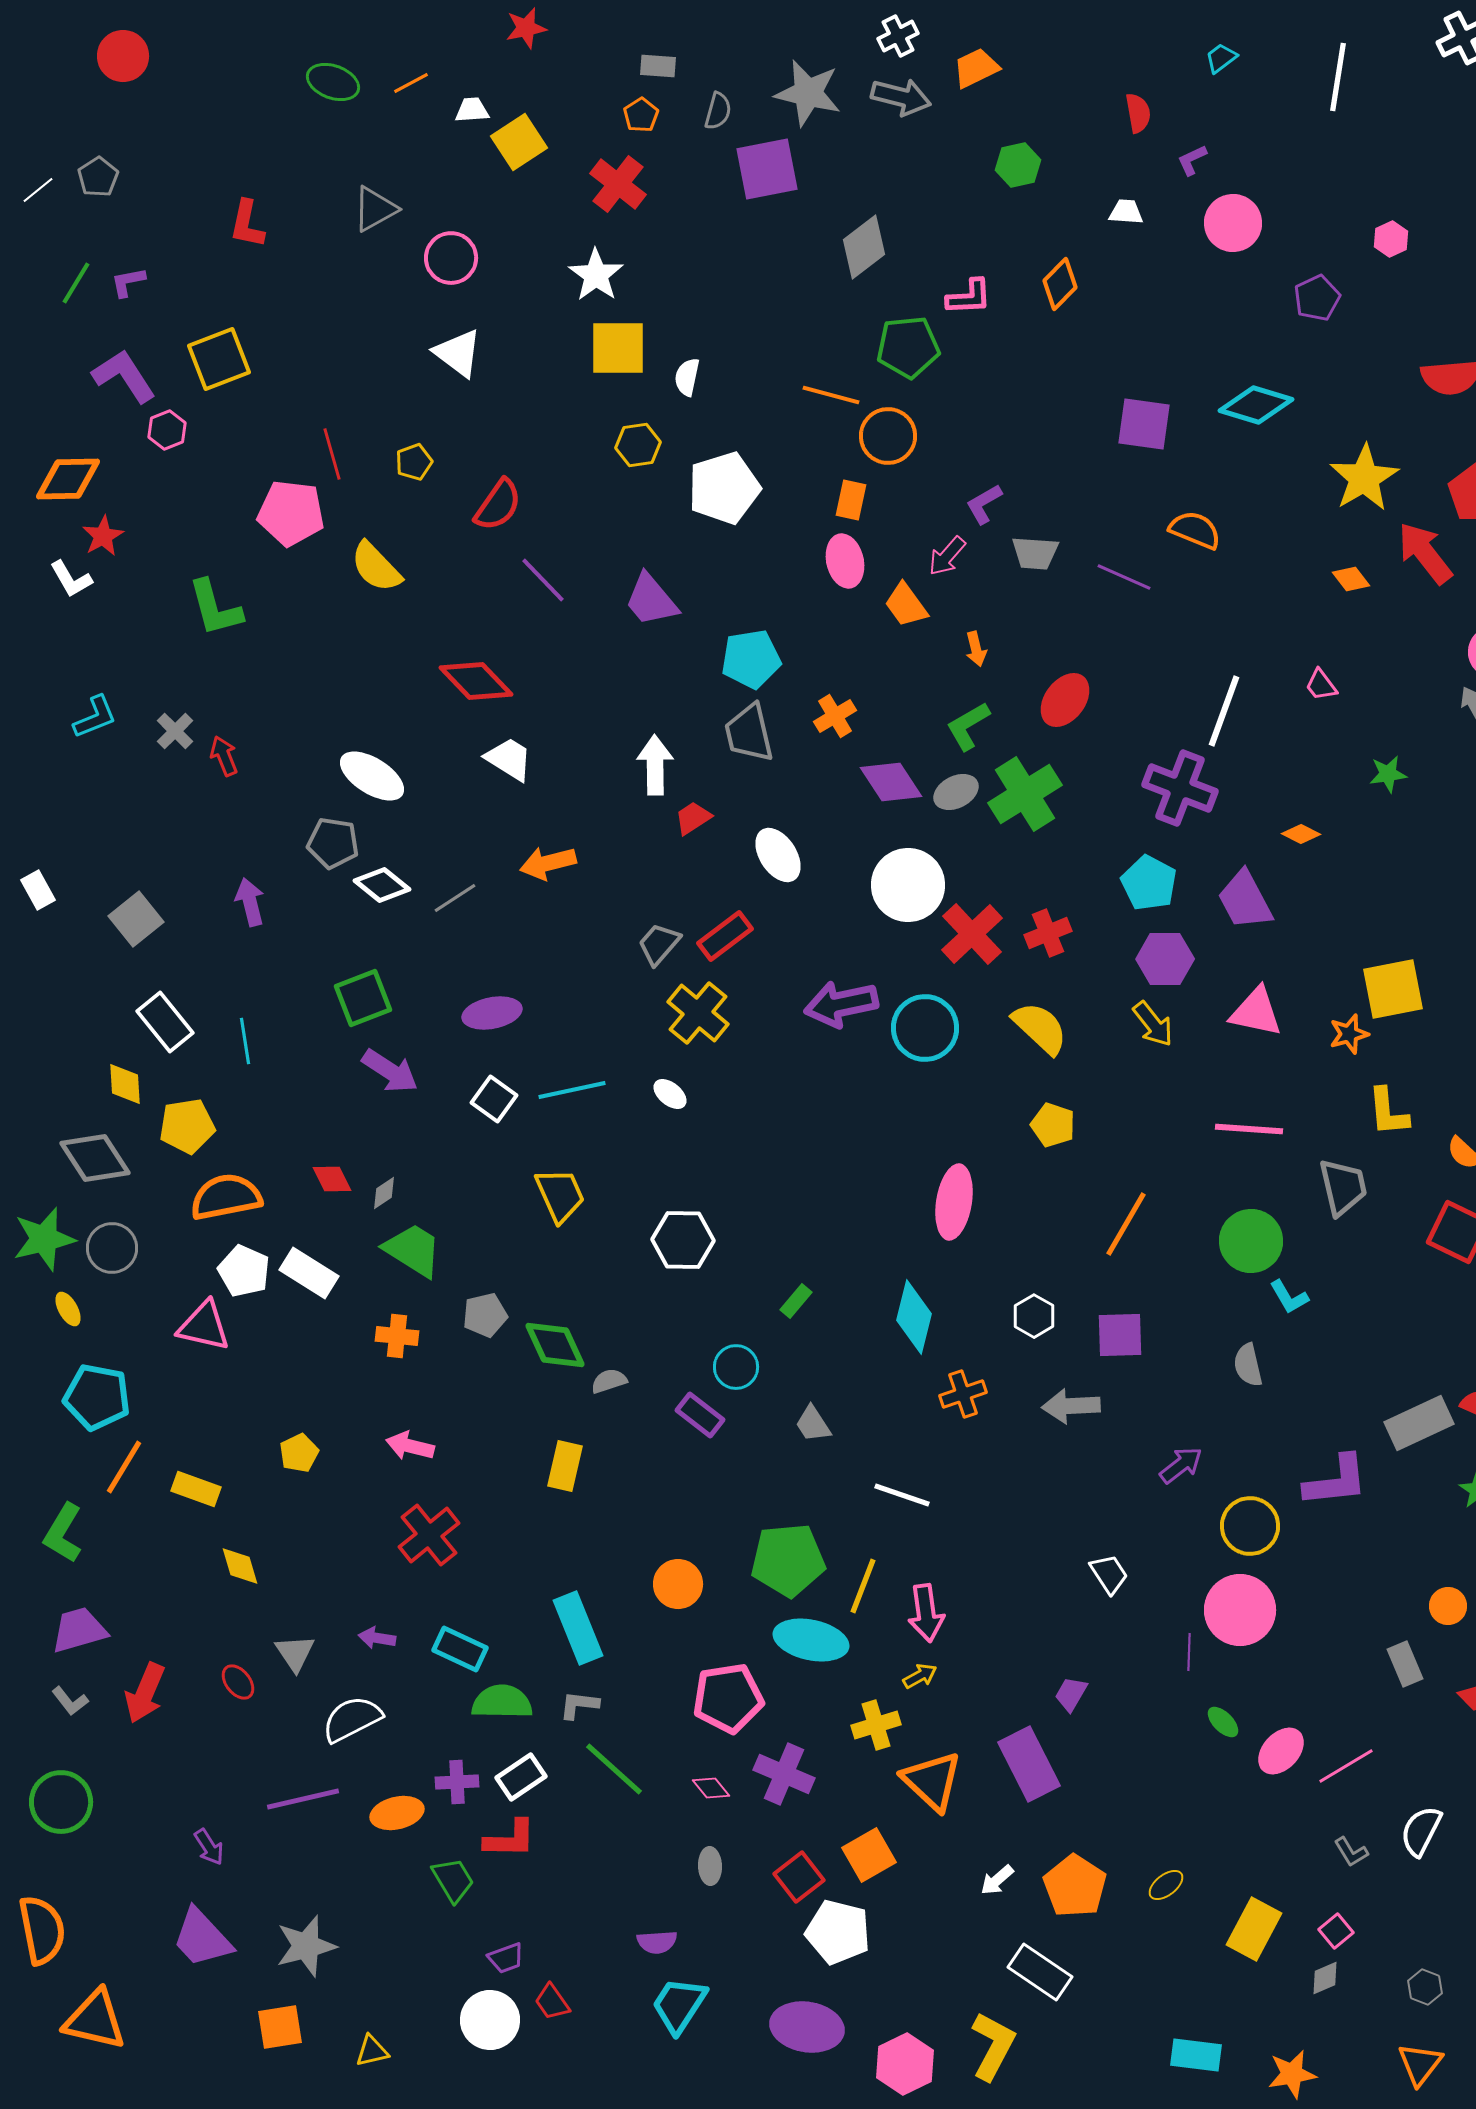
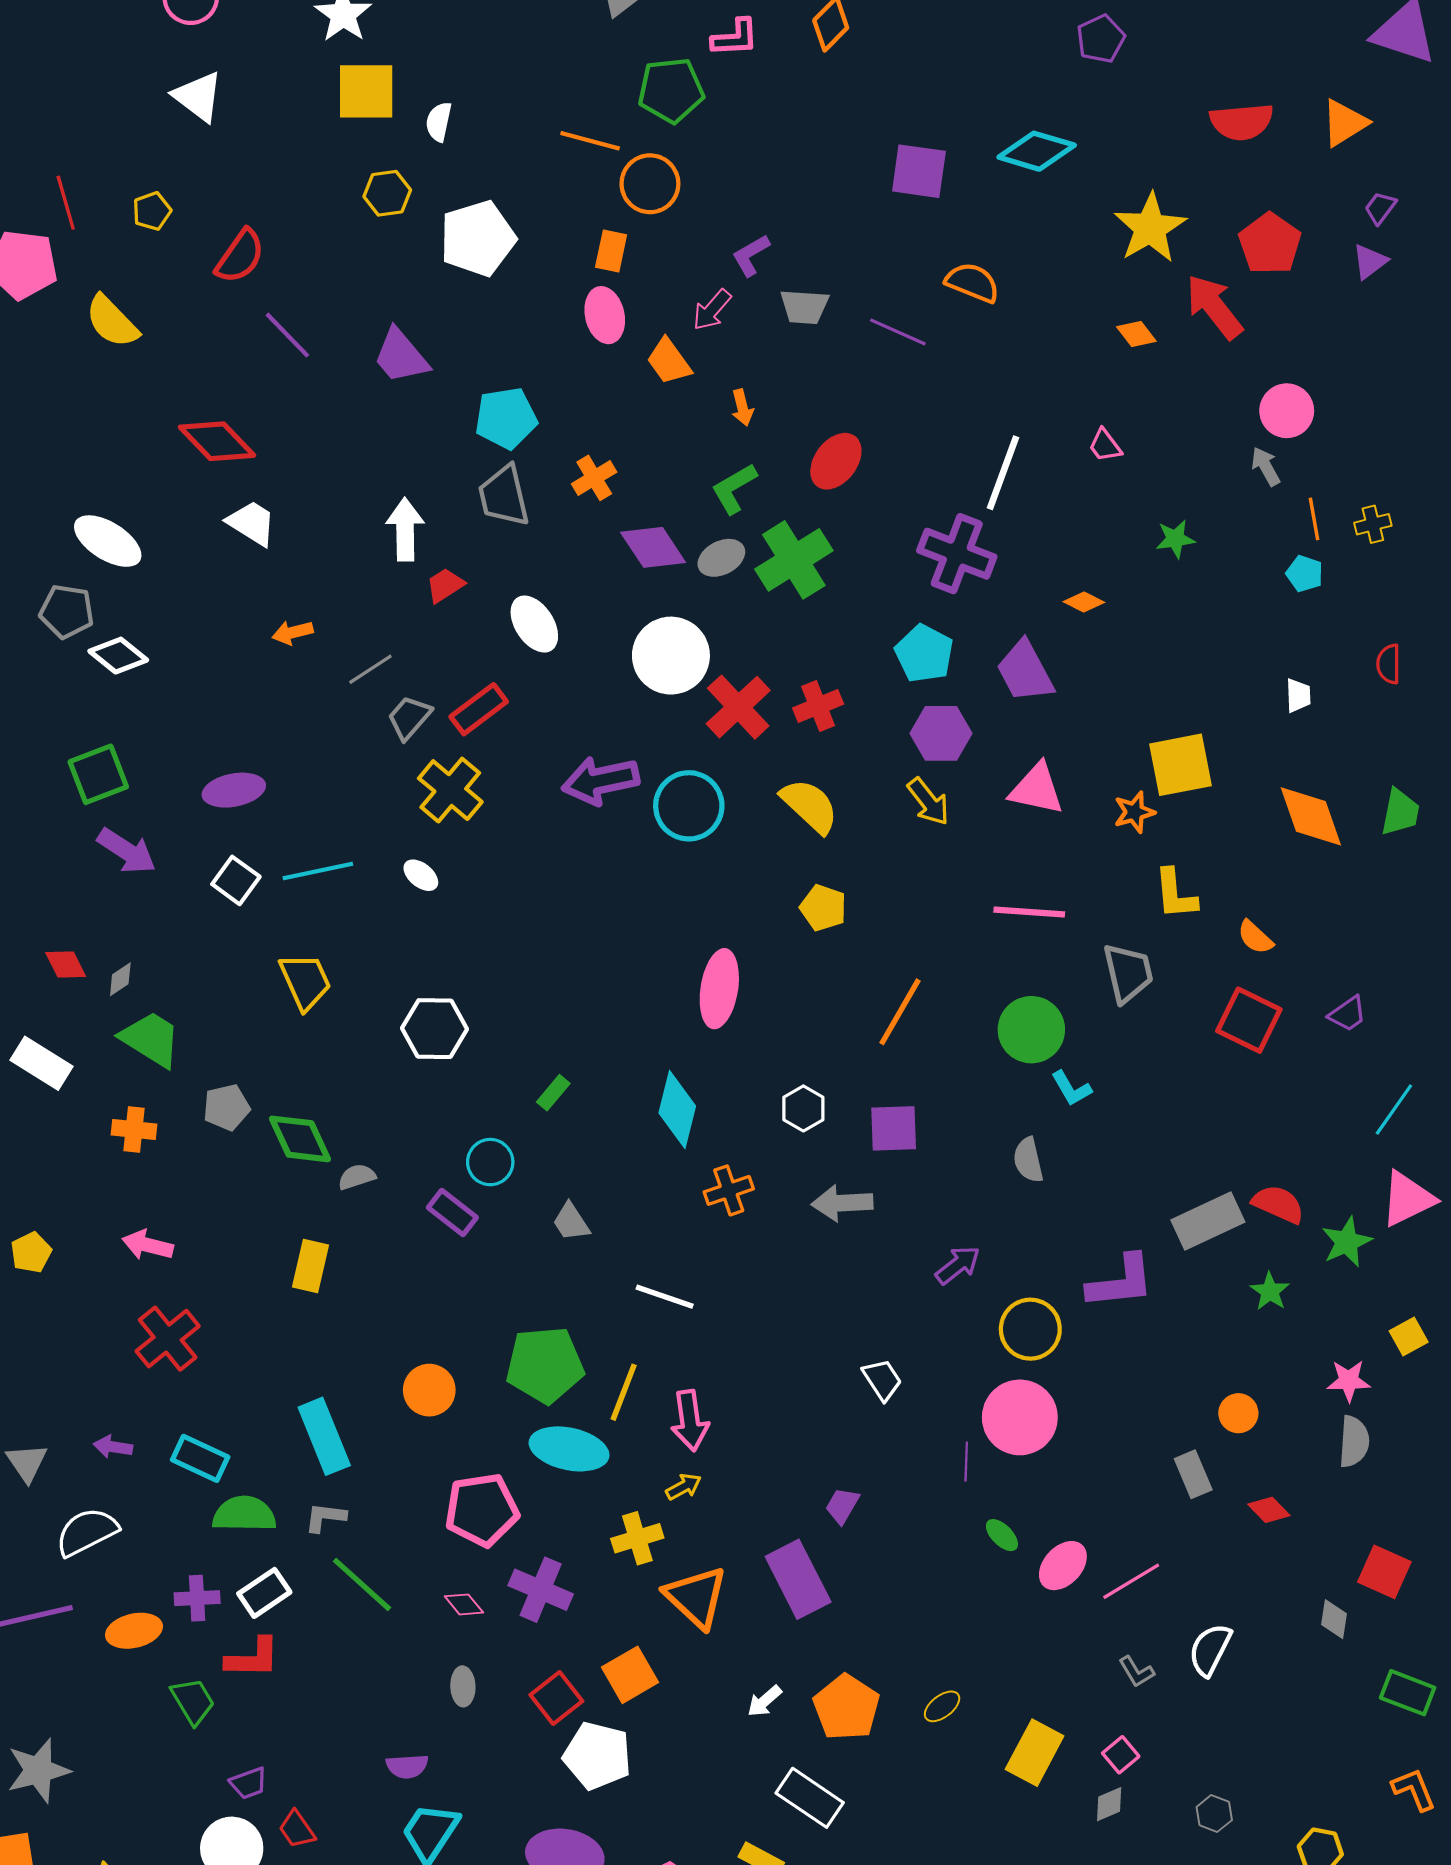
orange arrow: (548, 863) -> (293, 632), size x0.7
gray line: (455, 898) -> (370, 669), moved

